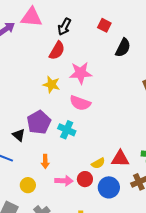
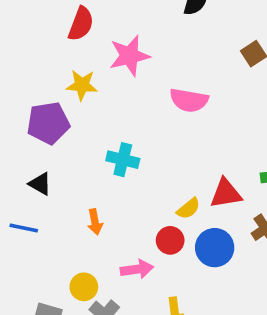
pink semicircle: (80, 103) -> (189, 100), moved
purple pentagon: (39, 122) -> (48, 123), moved, turned 30
pink arrow: (64, 181) -> (137, 269), moved
yellow circle: (28, 185) -> (84, 287), moved

